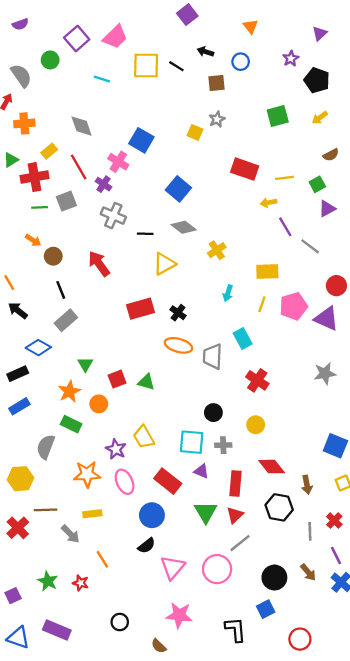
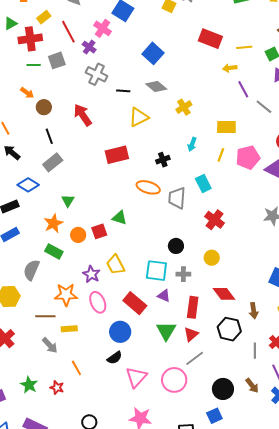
black cross: (178, 313) -> (163, 160), moved, turned 32
red square: (117, 379) -> (99, 231), moved
brown line: (46, 510) -> (45, 316), moved

